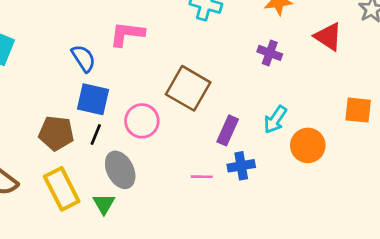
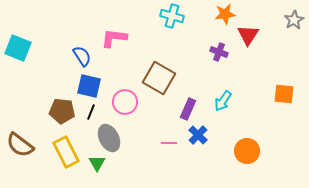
red triangle: (328, 37) -> (248, 35), moved, turned 30
orange circle: (308, 145) -> (247, 151), moved
blue cross: (241, 166) -> (198, 135), turned -36

